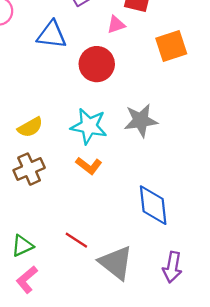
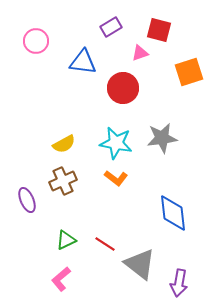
green triangle: (22, 246) -> (66, 240), moved
purple arrow: (172, 267) -> (179, 283), moved

